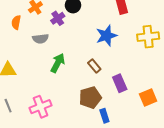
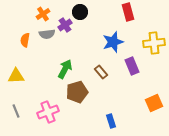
orange semicircle: (16, 22) -> (25, 40), moved
gray semicircle: (41, 39) -> (47, 34), moved
purple rectangle: (120, 83) -> (132, 66), moved
brown pentagon: (90, 97) -> (77, 92), moved

